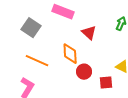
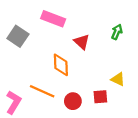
orange line: (37, 61) -> (42, 91), moved
red circle: (84, 72) -> (73, 101), moved

